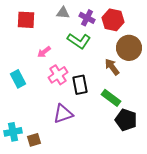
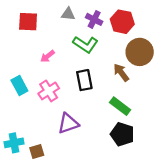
pink cross: (58, 75) -> (49, 91), moved
black rectangle: (80, 85) -> (84, 80), moved
black pentagon: (126, 120) -> (122, 134), moved

